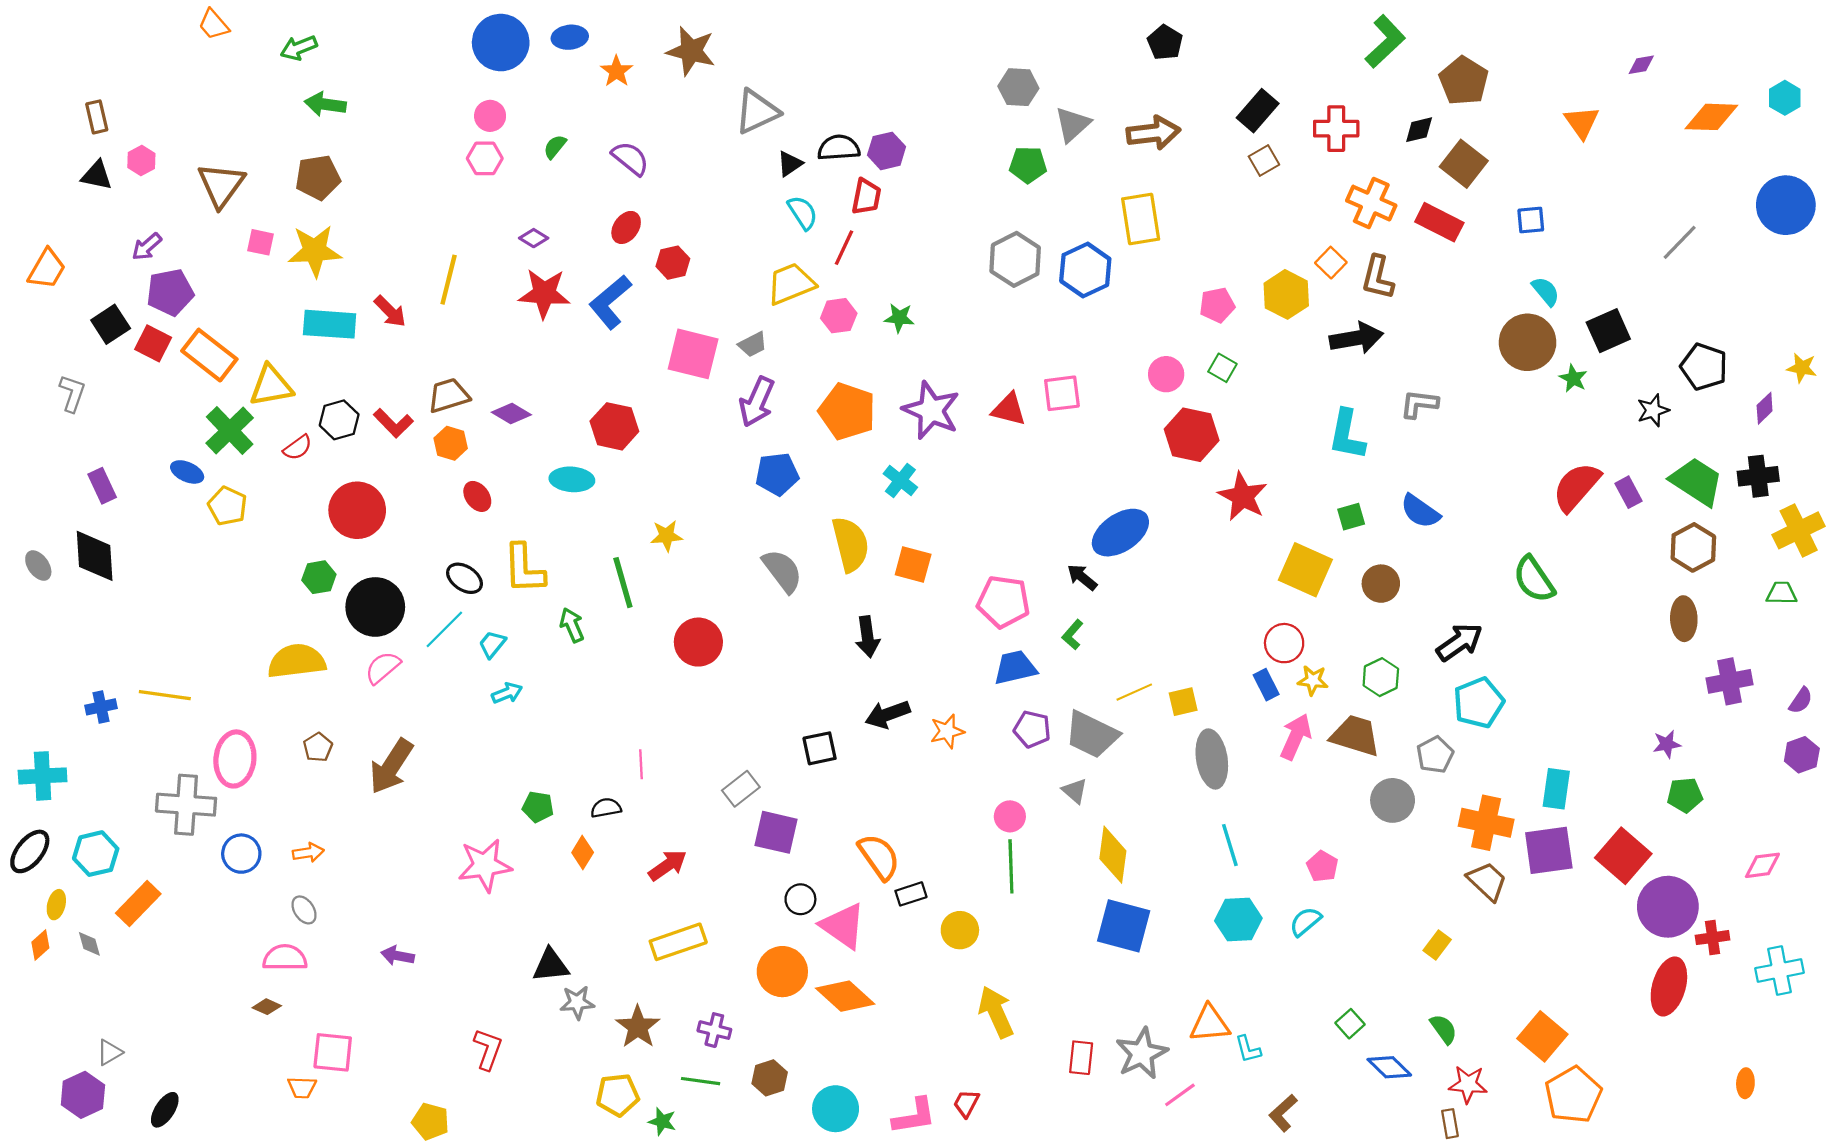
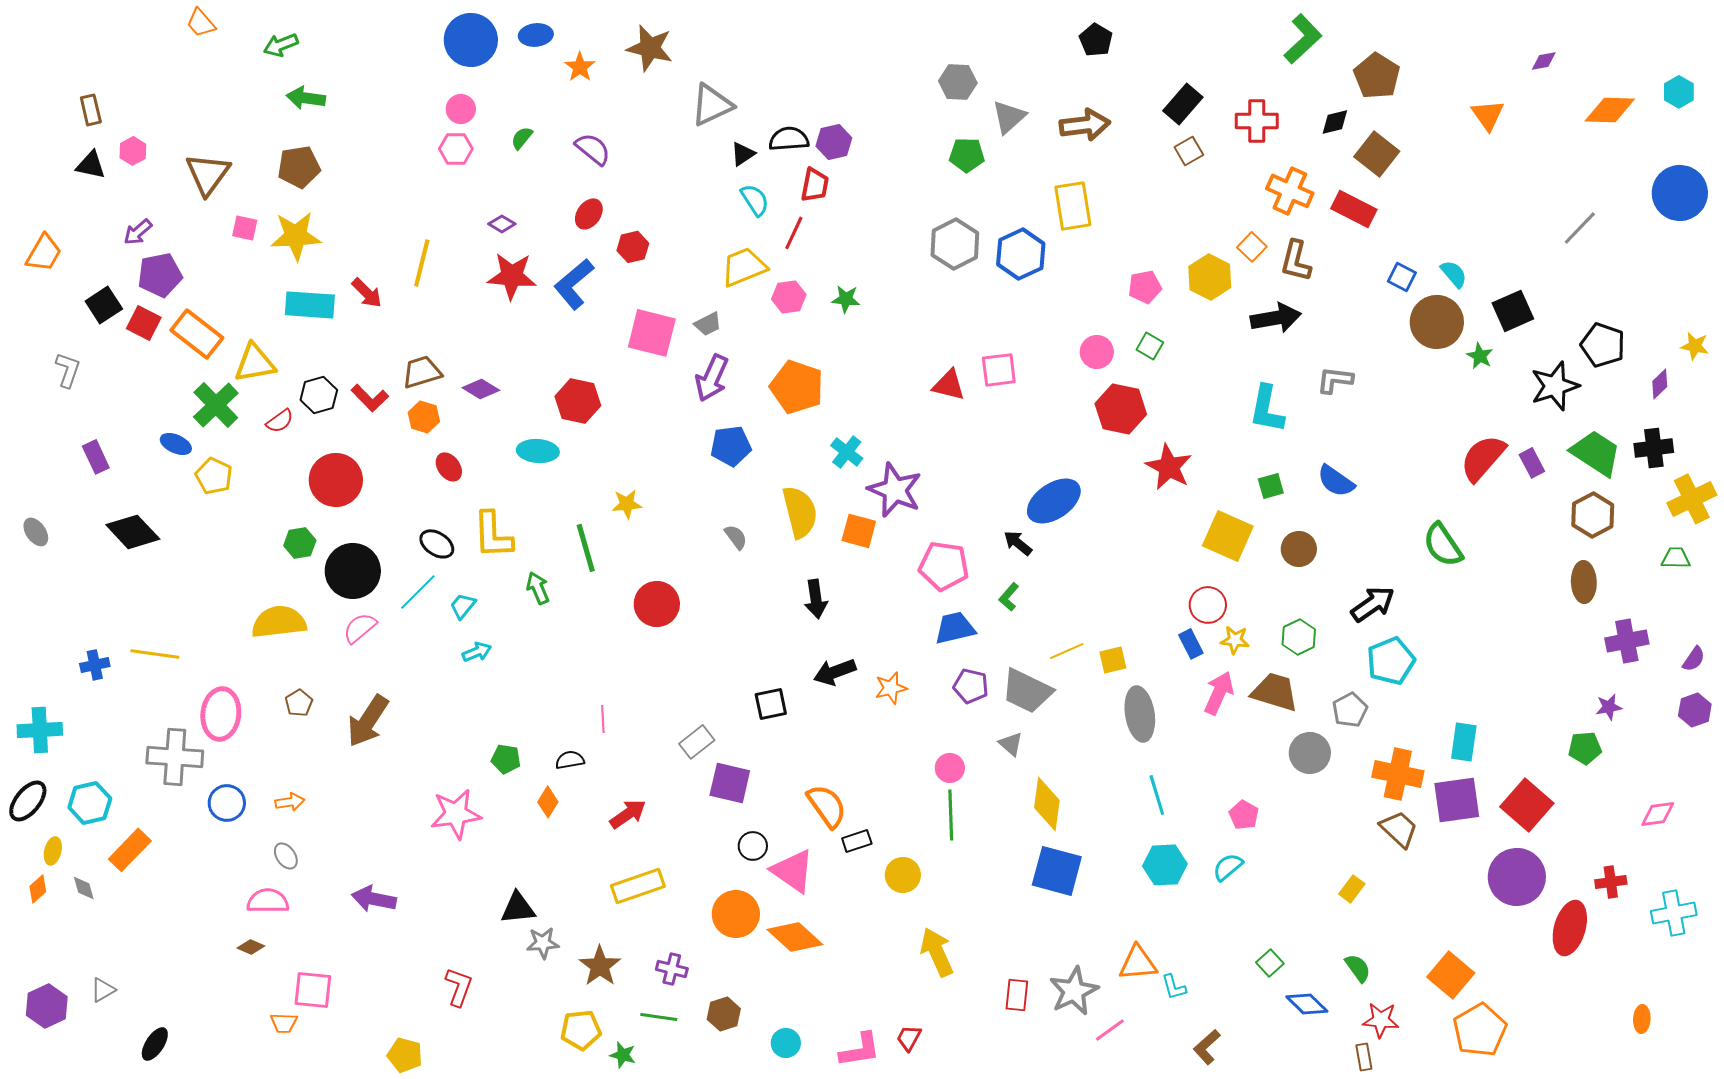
blue square: (1531, 220) -> (1402, 277), moved, turned 32
purple star: (931, 410) -> (895, 490), moved
black star: (1653, 410) -> (1555, 386), size x1.6
black diamond: (95, 556) -> (133, 532), moved, turned -40
gray semicircle: (782, 571) -> (736, 537), size x0.6
purple star: (1667, 744) -> (1609, 707), moved
purple circle: (1668, 907) -> (1517, 877), moved
purple arrow: (398, 956) -> (374, 899), size x1.4
purple hexagon: (83, 1095) -> (47, 1006), moved
cyan circle: (836, 1109) -> (786, 1043), size x0.7

